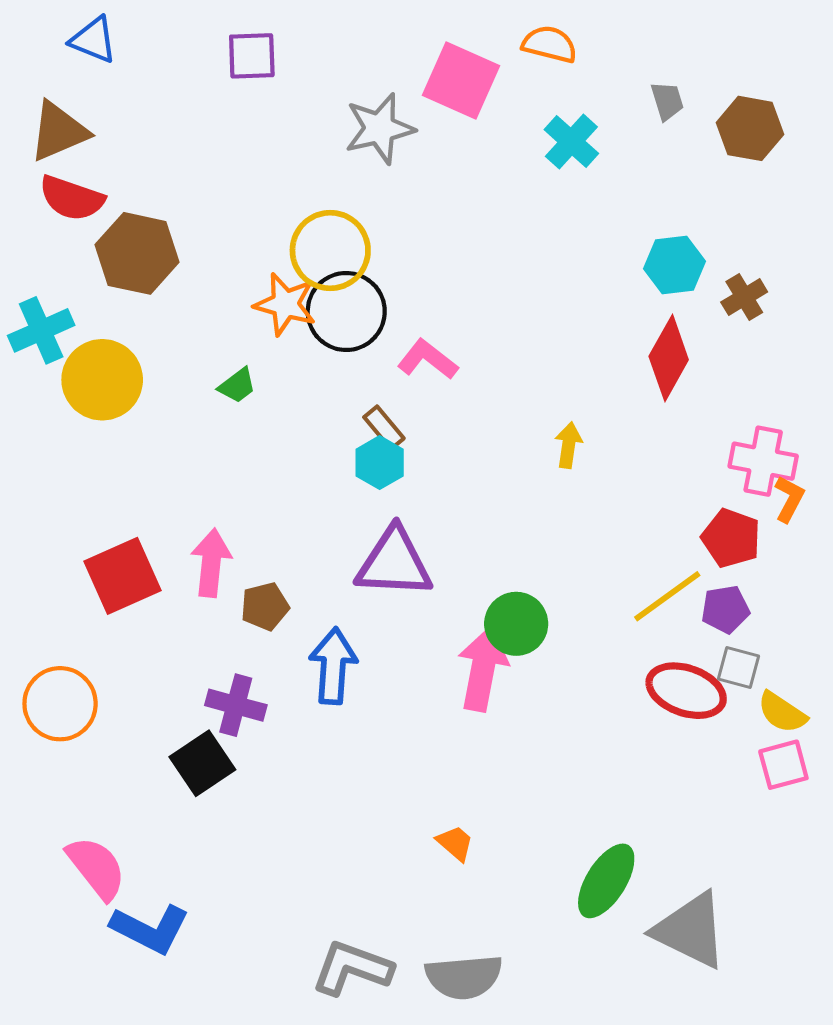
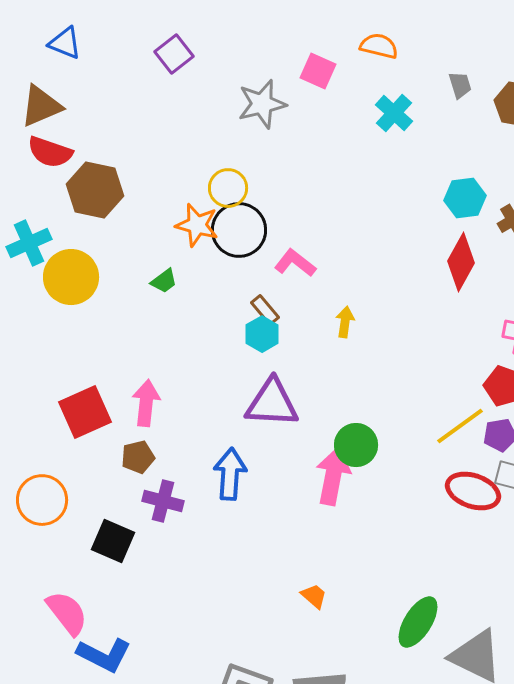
purple square: (252, 56) -> (174, 54), turned -36
pink square: (461, 81) -> (318, 71), size x0.7
yellow circle: (330, 250) -> (228, 188), size x0.7
yellow arrow: (568, 445) -> (345, 322), moved
brown pentagon: (265, 606) -> (138, 457), moved
black square: (202, 763) -> (113, 541), moved, turned -33

